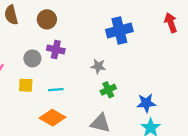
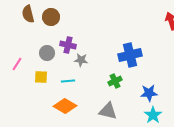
brown circle: (47, 19) -> (51, 17), moved
blue cross: (119, 31) -> (130, 55), moved
gray star: (98, 66) -> (81, 60), moved

